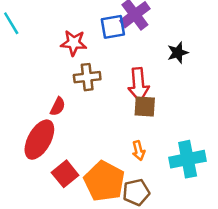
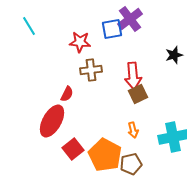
black star: (178, 53) -> (174, 55), moved
brown square: (145, 106) -> (138, 94), turned -30

